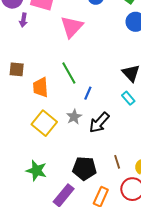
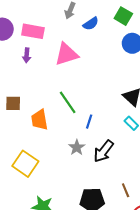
purple arrow: (23, 20) -> (27, 55), moved
pink triangle: (72, 27) -> (66, 54), turned 35
yellow square: (44, 123) -> (25, 164), moved

